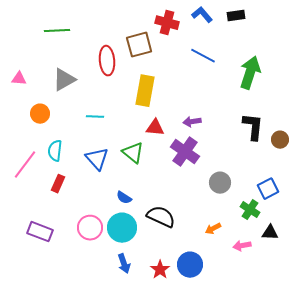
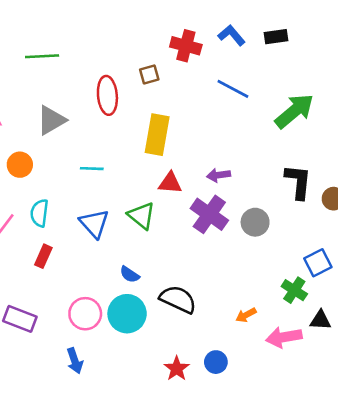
brown square: (139, 45) -> (149, 74), size x0.6
green arrow: (250, 73) -> (294, 111), turned 32
gray circle: (220, 183) -> (255, 222), moved
pink arrow: (242, 246) -> (284, 337), size x1.5
blue arrow: (124, 264) -> (75, 361), moved
blue circle: (190, 265) -> (216, 362), size x0.7

